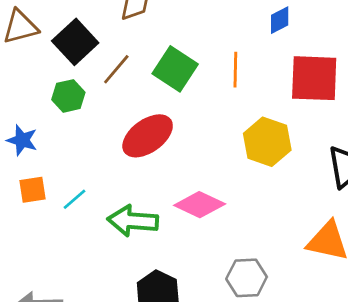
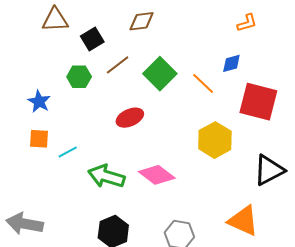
blue diamond: (280, 20) -> (231, 63), moved
black square: (75, 42) -> (92, 39), size x0.7
orange line: (235, 70) -> (203, 83), turned -60
red ellipse: (148, 136) -> (130, 118), size x0.7

